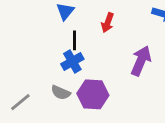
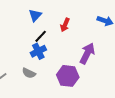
black line: (75, 40) -> (41, 36), turned 40
purple hexagon: (93, 94) -> (68, 76), moved

